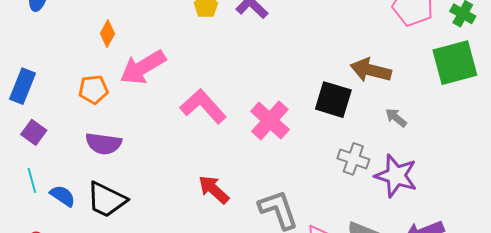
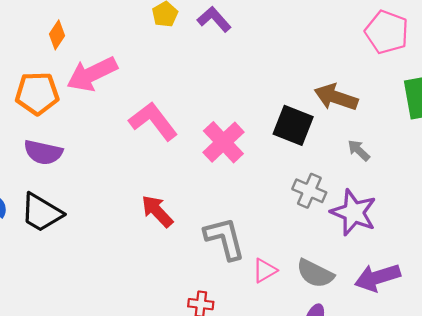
orange pentagon: (93, 89) -> (37, 93), size x1.4

